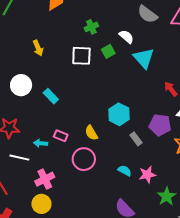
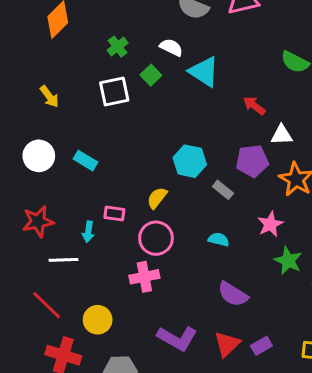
yellow semicircle: (91, 133) -> (157, 198), turned 84
cyan arrow: (40, 143) -> (88, 232), turned -72
pink star: (147, 175) -> (270, 224), moved
pink cross: (45, 179) -> (144, 277), moved, turned 30
yellow circle: (41, 204) -> (98, 320), moved

